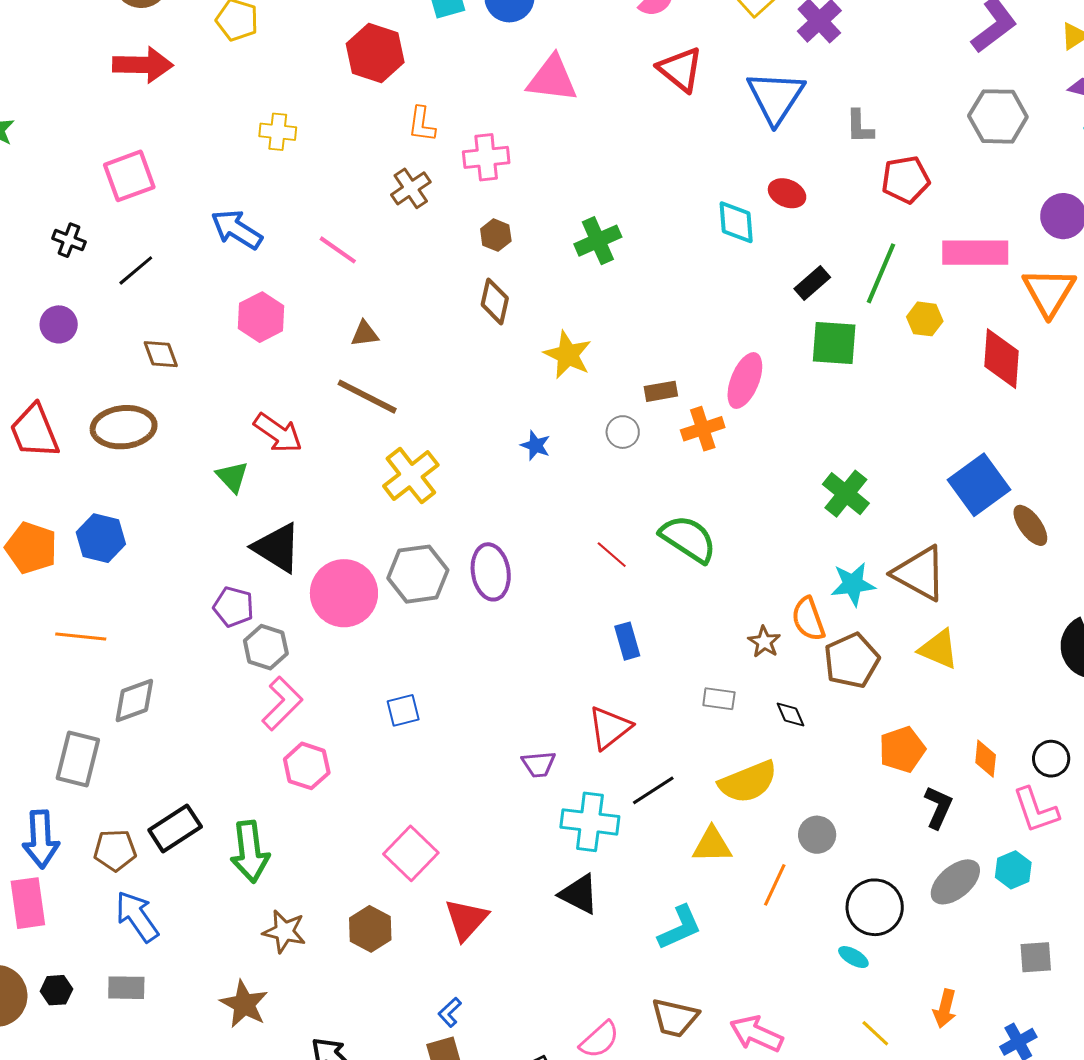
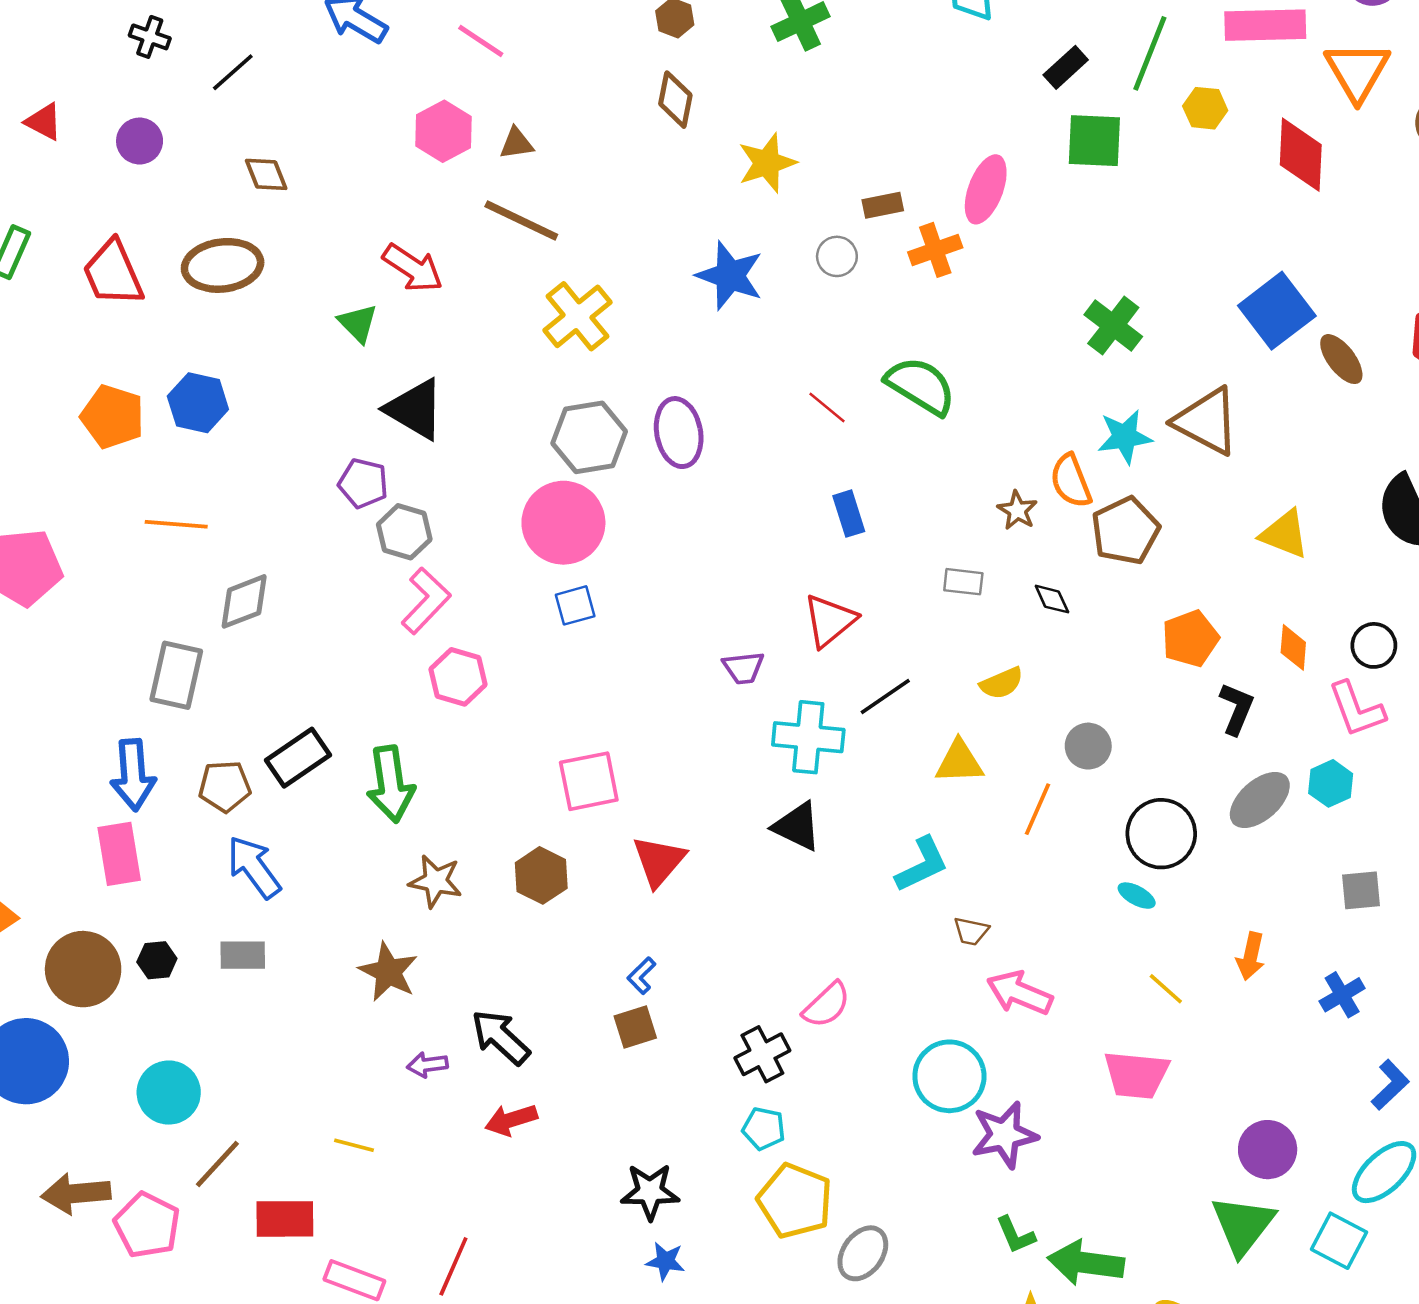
pink hexagon: (261, 317) -> (444, 131), moved
yellow star: (568, 355) -> (767, 163), turned 30
blue star: (535, 445) -> (730, 276), size x1.8
pink circle: (344, 593) -> (563, 523), moved
yellow triangle: (939, 649) -> (1285, 534), moved
yellow semicircle: (748, 782) -> (1002, 683), size x0.6
pink square: (411, 853) -> (589, 781), turned 36
brown trapezoid: (675, 1018) -> (971, 931), moved, size x0.6

